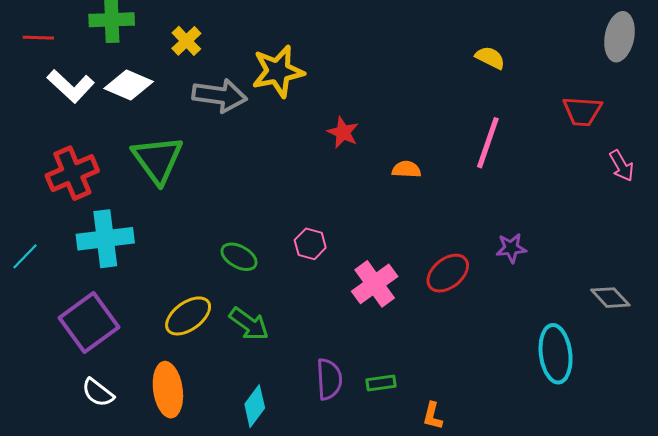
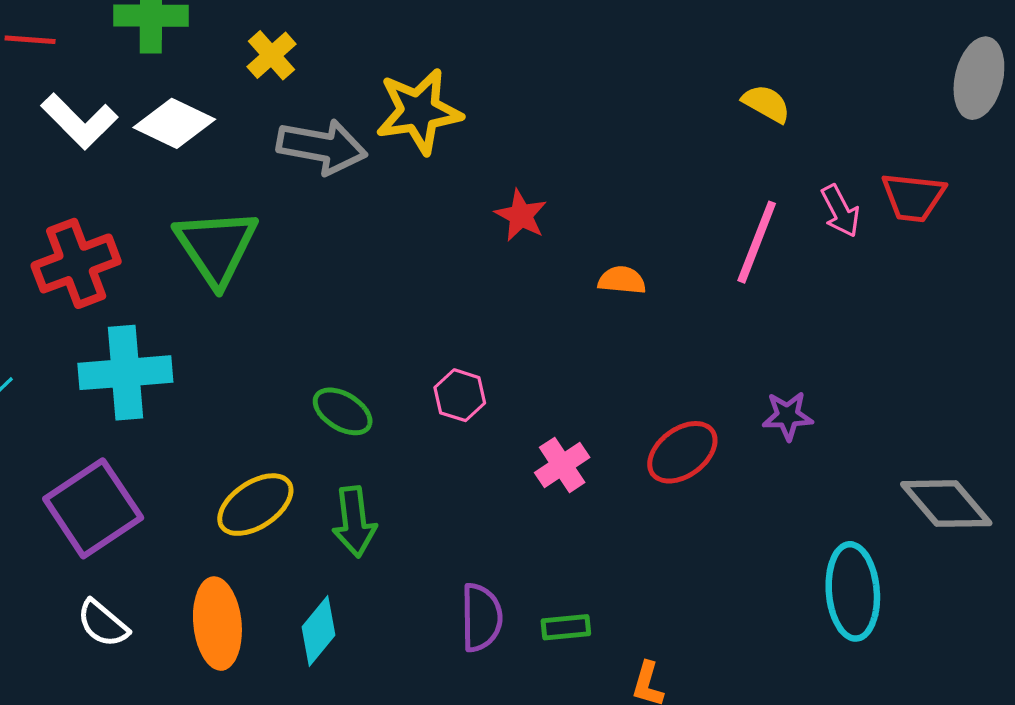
pink arrow: (621, 166) -> (840, 211), moved
pink cross: (375, 284) -> (562, 465), size x0.7
gray diamond: (610, 298) -> (946, 504), size x1.4
green arrow: (249, 324) -> (354, 522), turned 45
cyan diamond: (255, 406) -> (318, 631), moved

